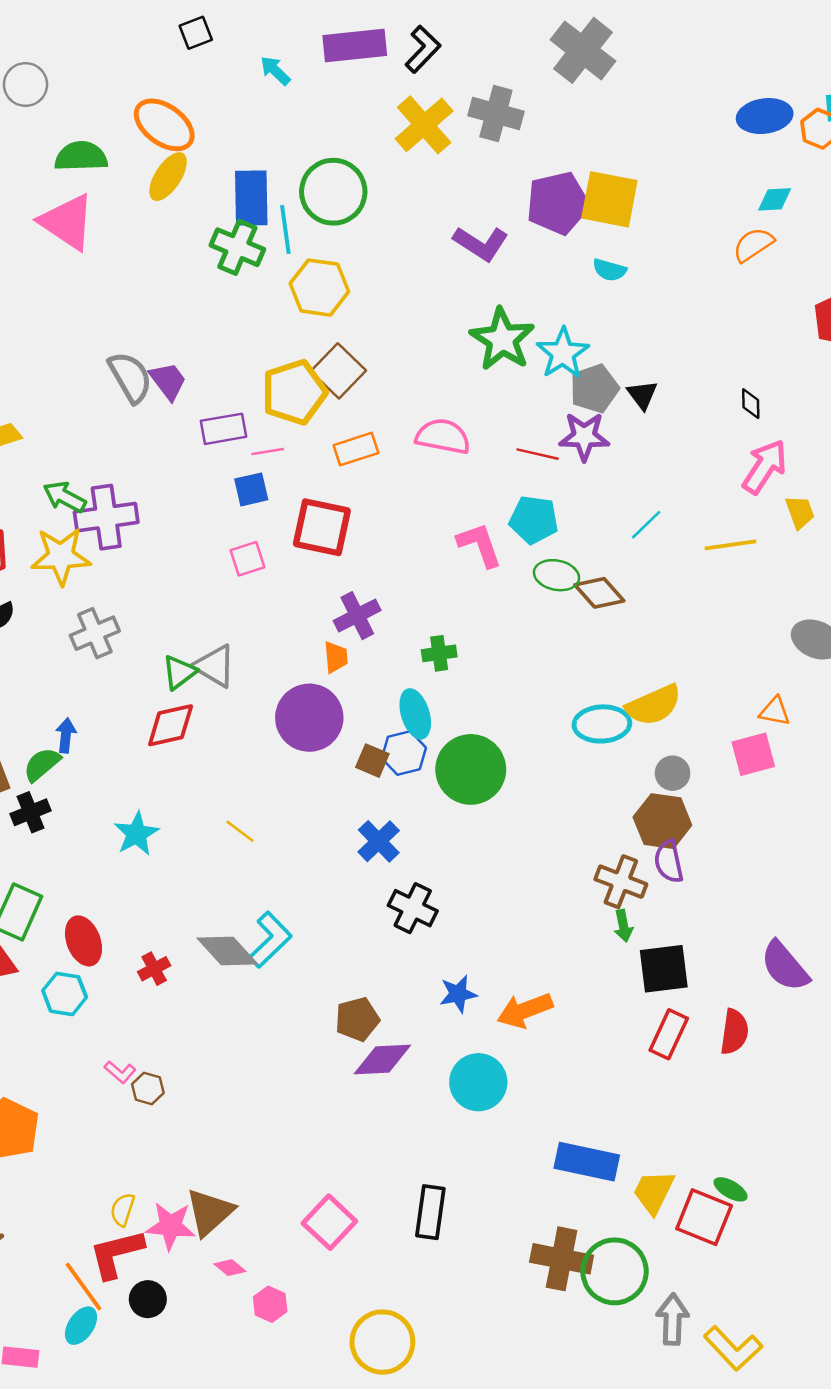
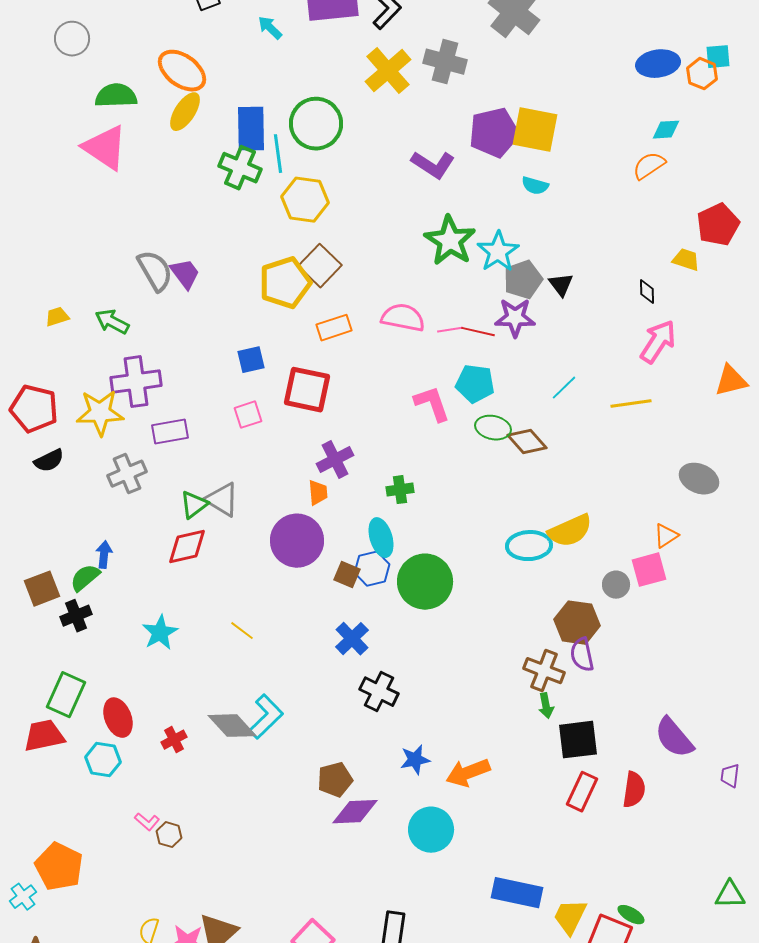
purple rectangle: (224, 429) -> (170, 432), moved
pink line: (268, 452) -> (450, 330), moved
green arrow: (65, 497) -> (112, 322), moved
yellow trapezoid: (800, 512) -> (686, 260), moved, turned -52
orange triangle: (775, 711) -> (666, 536), turned -44
gray circle: (673, 773) -> (616, 585), moved

